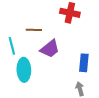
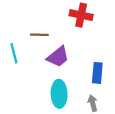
cyan ellipse: (24, 70) -> (59, 94), moved

